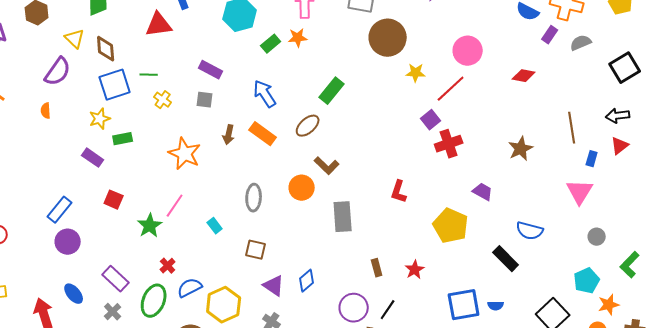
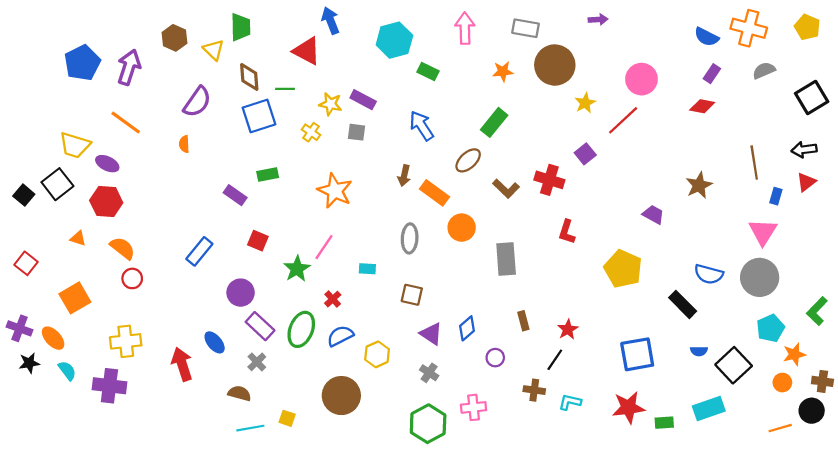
red triangle: (159, 25) -> (307, 51), turned 36
purple rectangle: (550, 35) -> (712, 74), moved
orange star: (298, 38) -> (503, 72), moved
yellow triangle: (75, 39) -> (213, 50), moved
green rectangle: (271, 44) -> (428, 72), turned 66
yellow star: (416, 73) -> (585, 103), turned -30
green line: (149, 75) -> (285, 89), moved
yellow star: (100, 119) -> (331, 104), moved, turned 30
purple square: (431, 120) -> (585, 154), moved
orange rectangle: (263, 134) -> (435, 193), moved
brown arrow: (229, 135) -> (404, 176), moved
red cross: (449, 144) -> (549, 180), moved, turned 36
brown L-shape: (327, 166) -> (506, 189), moved
purple trapezoid: (483, 192) -> (653, 215), moved
cyan rectangle: (215, 226) -> (367, 269), turned -49
gray circle: (597, 237) -> (760, 277), moved, size x2.0
purple circle: (68, 242) -> (241, 293), moved
red cross: (168, 266) -> (333, 299), moved
brown rectangle: (377, 268) -> (523, 321), moved
red star: (415, 270) -> (568, 329), moved
green ellipse: (154, 301) -> (301, 329), moved
yellow hexagon: (224, 305) -> (377, 354), size x0.7
blue semicircle: (496, 306) -> (699, 351), moved
purple circle: (354, 308) -> (495, 358), moved, size x0.6

